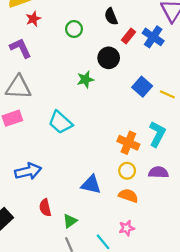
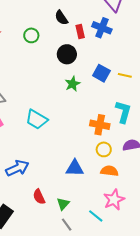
red rectangle: (129, 36) -> (80, 31), turned -40
green star: (85, 79) -> (72, 84), moved
pink star: (127, 228) -> (114, 200), size x1.5

